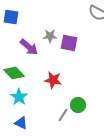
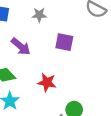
gray star: (50, 36) -> (39, 15), moved

